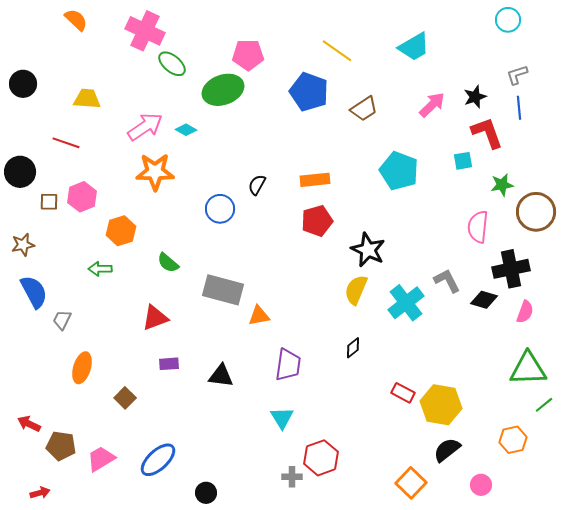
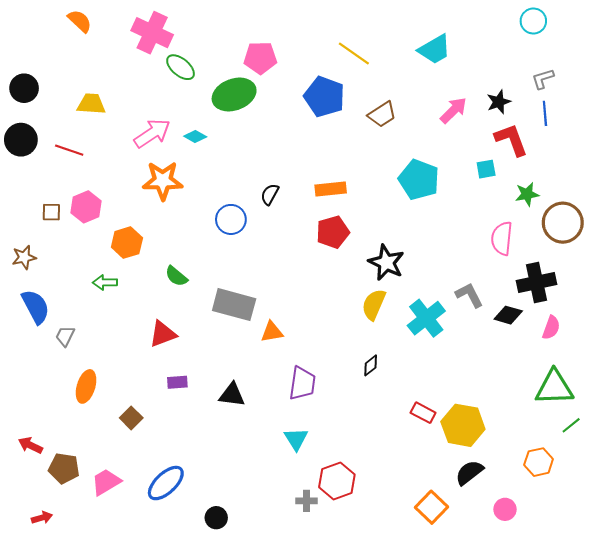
black circle: (20, 172) -> (21, 140), moved

